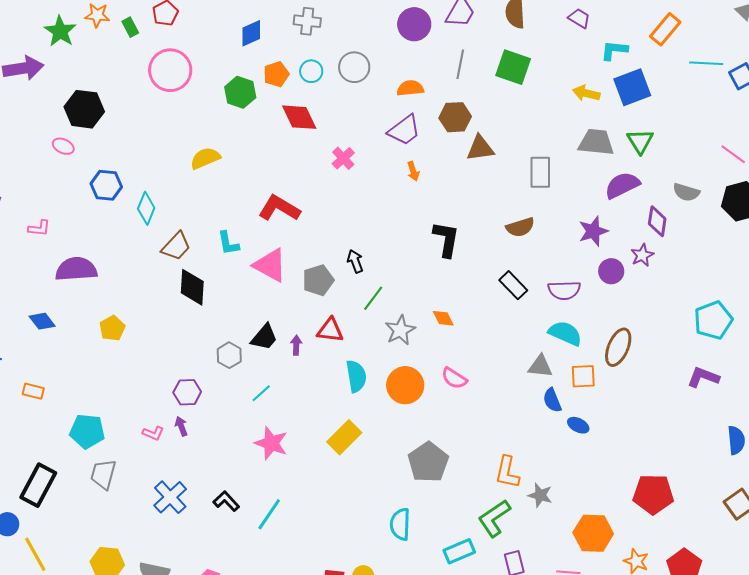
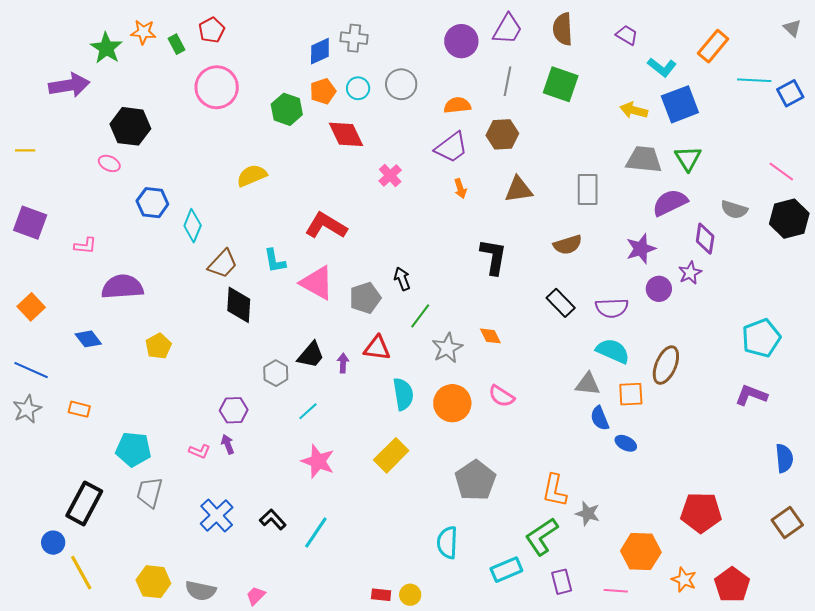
blue diamond: (251, 33) -> (320, 51), moved
cyan L-shape: (614, 50) -> (662, 67), turned -148
brown triangle: (480, 148) -> (519, 190), moved

